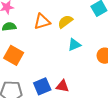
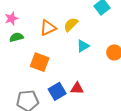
orange square: (14, 55) -> (40, 62), moved

